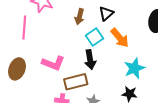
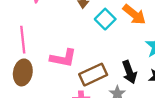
pink line: (24, 28) -> (23, 40), moved
black arrow: (90, 60) -> (129, 72), moved

